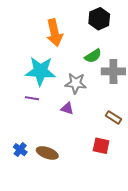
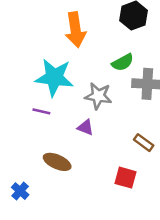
blue cross: (20, 150) -> (20, 191), moved
brown ellipse: (47, 153) -> (57, 162), moved

